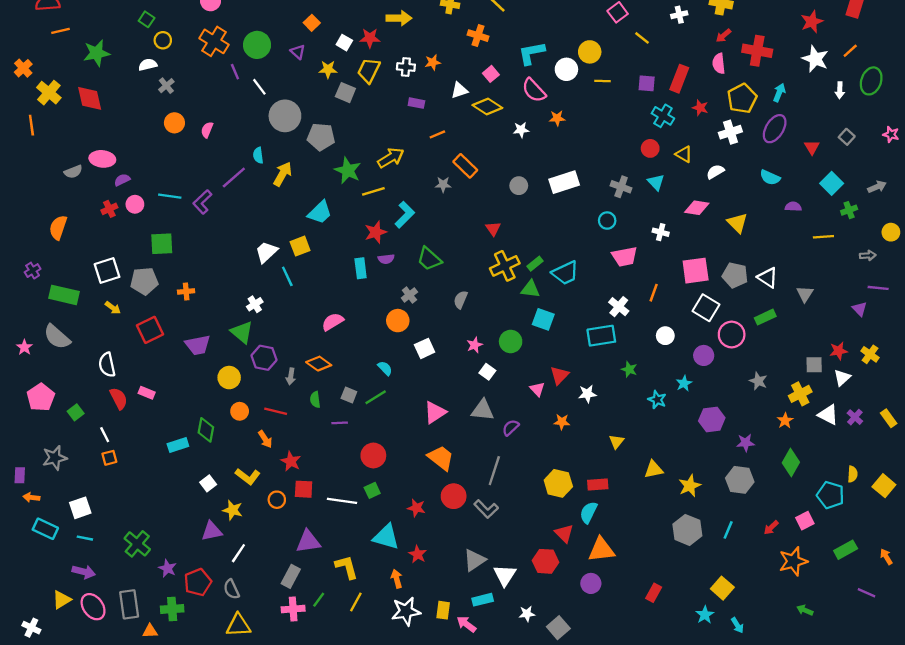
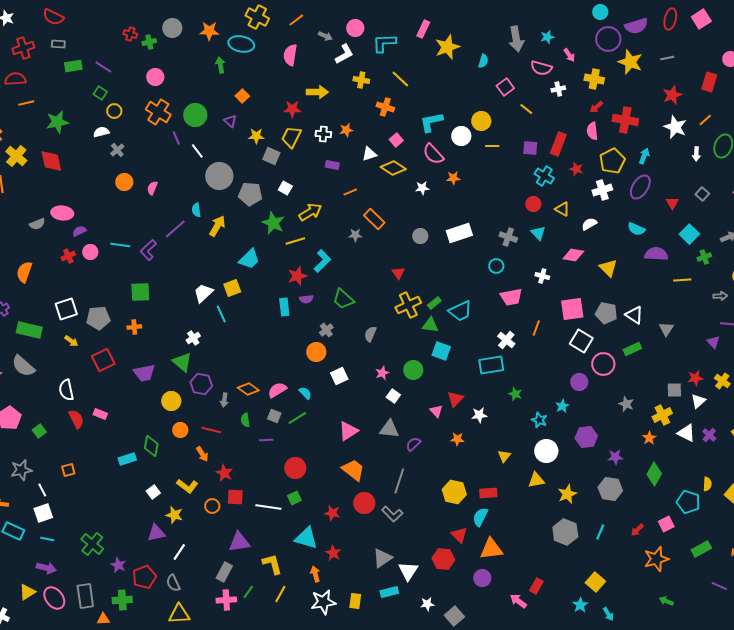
white square: (344, 43) -> (285, 188), moved
purple semicircle: (793, 207) -> (656, 254), size x1.6
green square: (162, 244) -> (140, 292), moved
pink semicircle: (333, 322) -> (277, 390), moved
white circle: (665, 336) -> (546, 451), moved, size x1.5
white line: (105, 435) -> (42, 490), moved
pink arrow: (466, 624) -> (518, 601), moved

